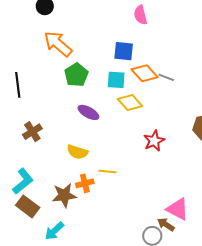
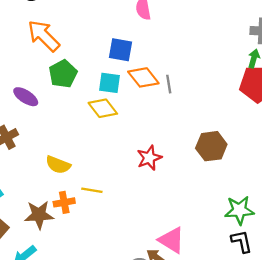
gray line: (166, 77) -> (169, 84), turned 56
yellow diamond: (130, 103) -> (103, 108), moved
purple ellipse: (88, 112) -> (26, 97), moved

